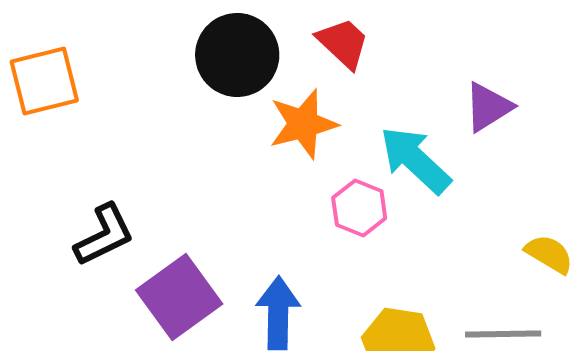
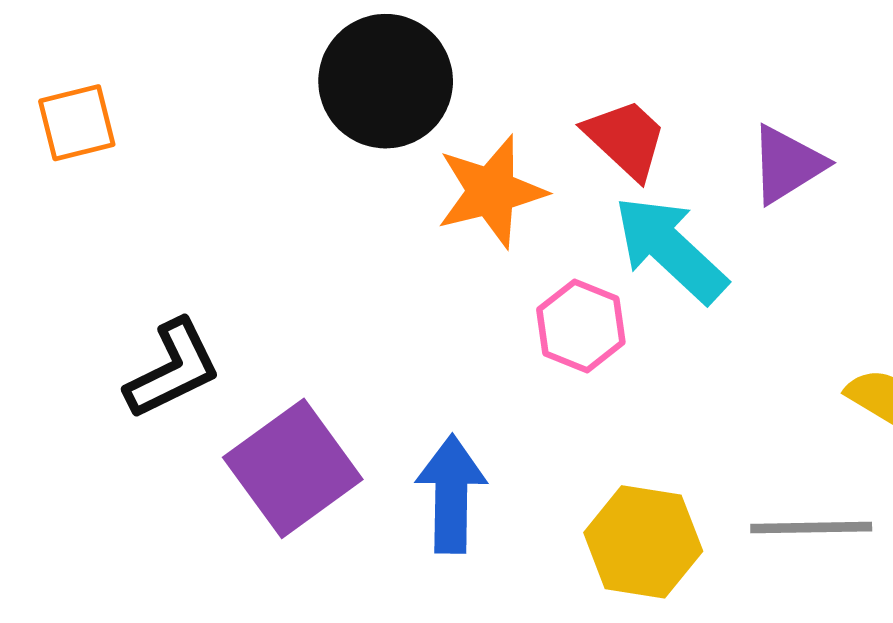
red trapezoid: (343, 43) -> (626, 139), moved
orange square: (44, 81) -> (77, 123), size x0.7

